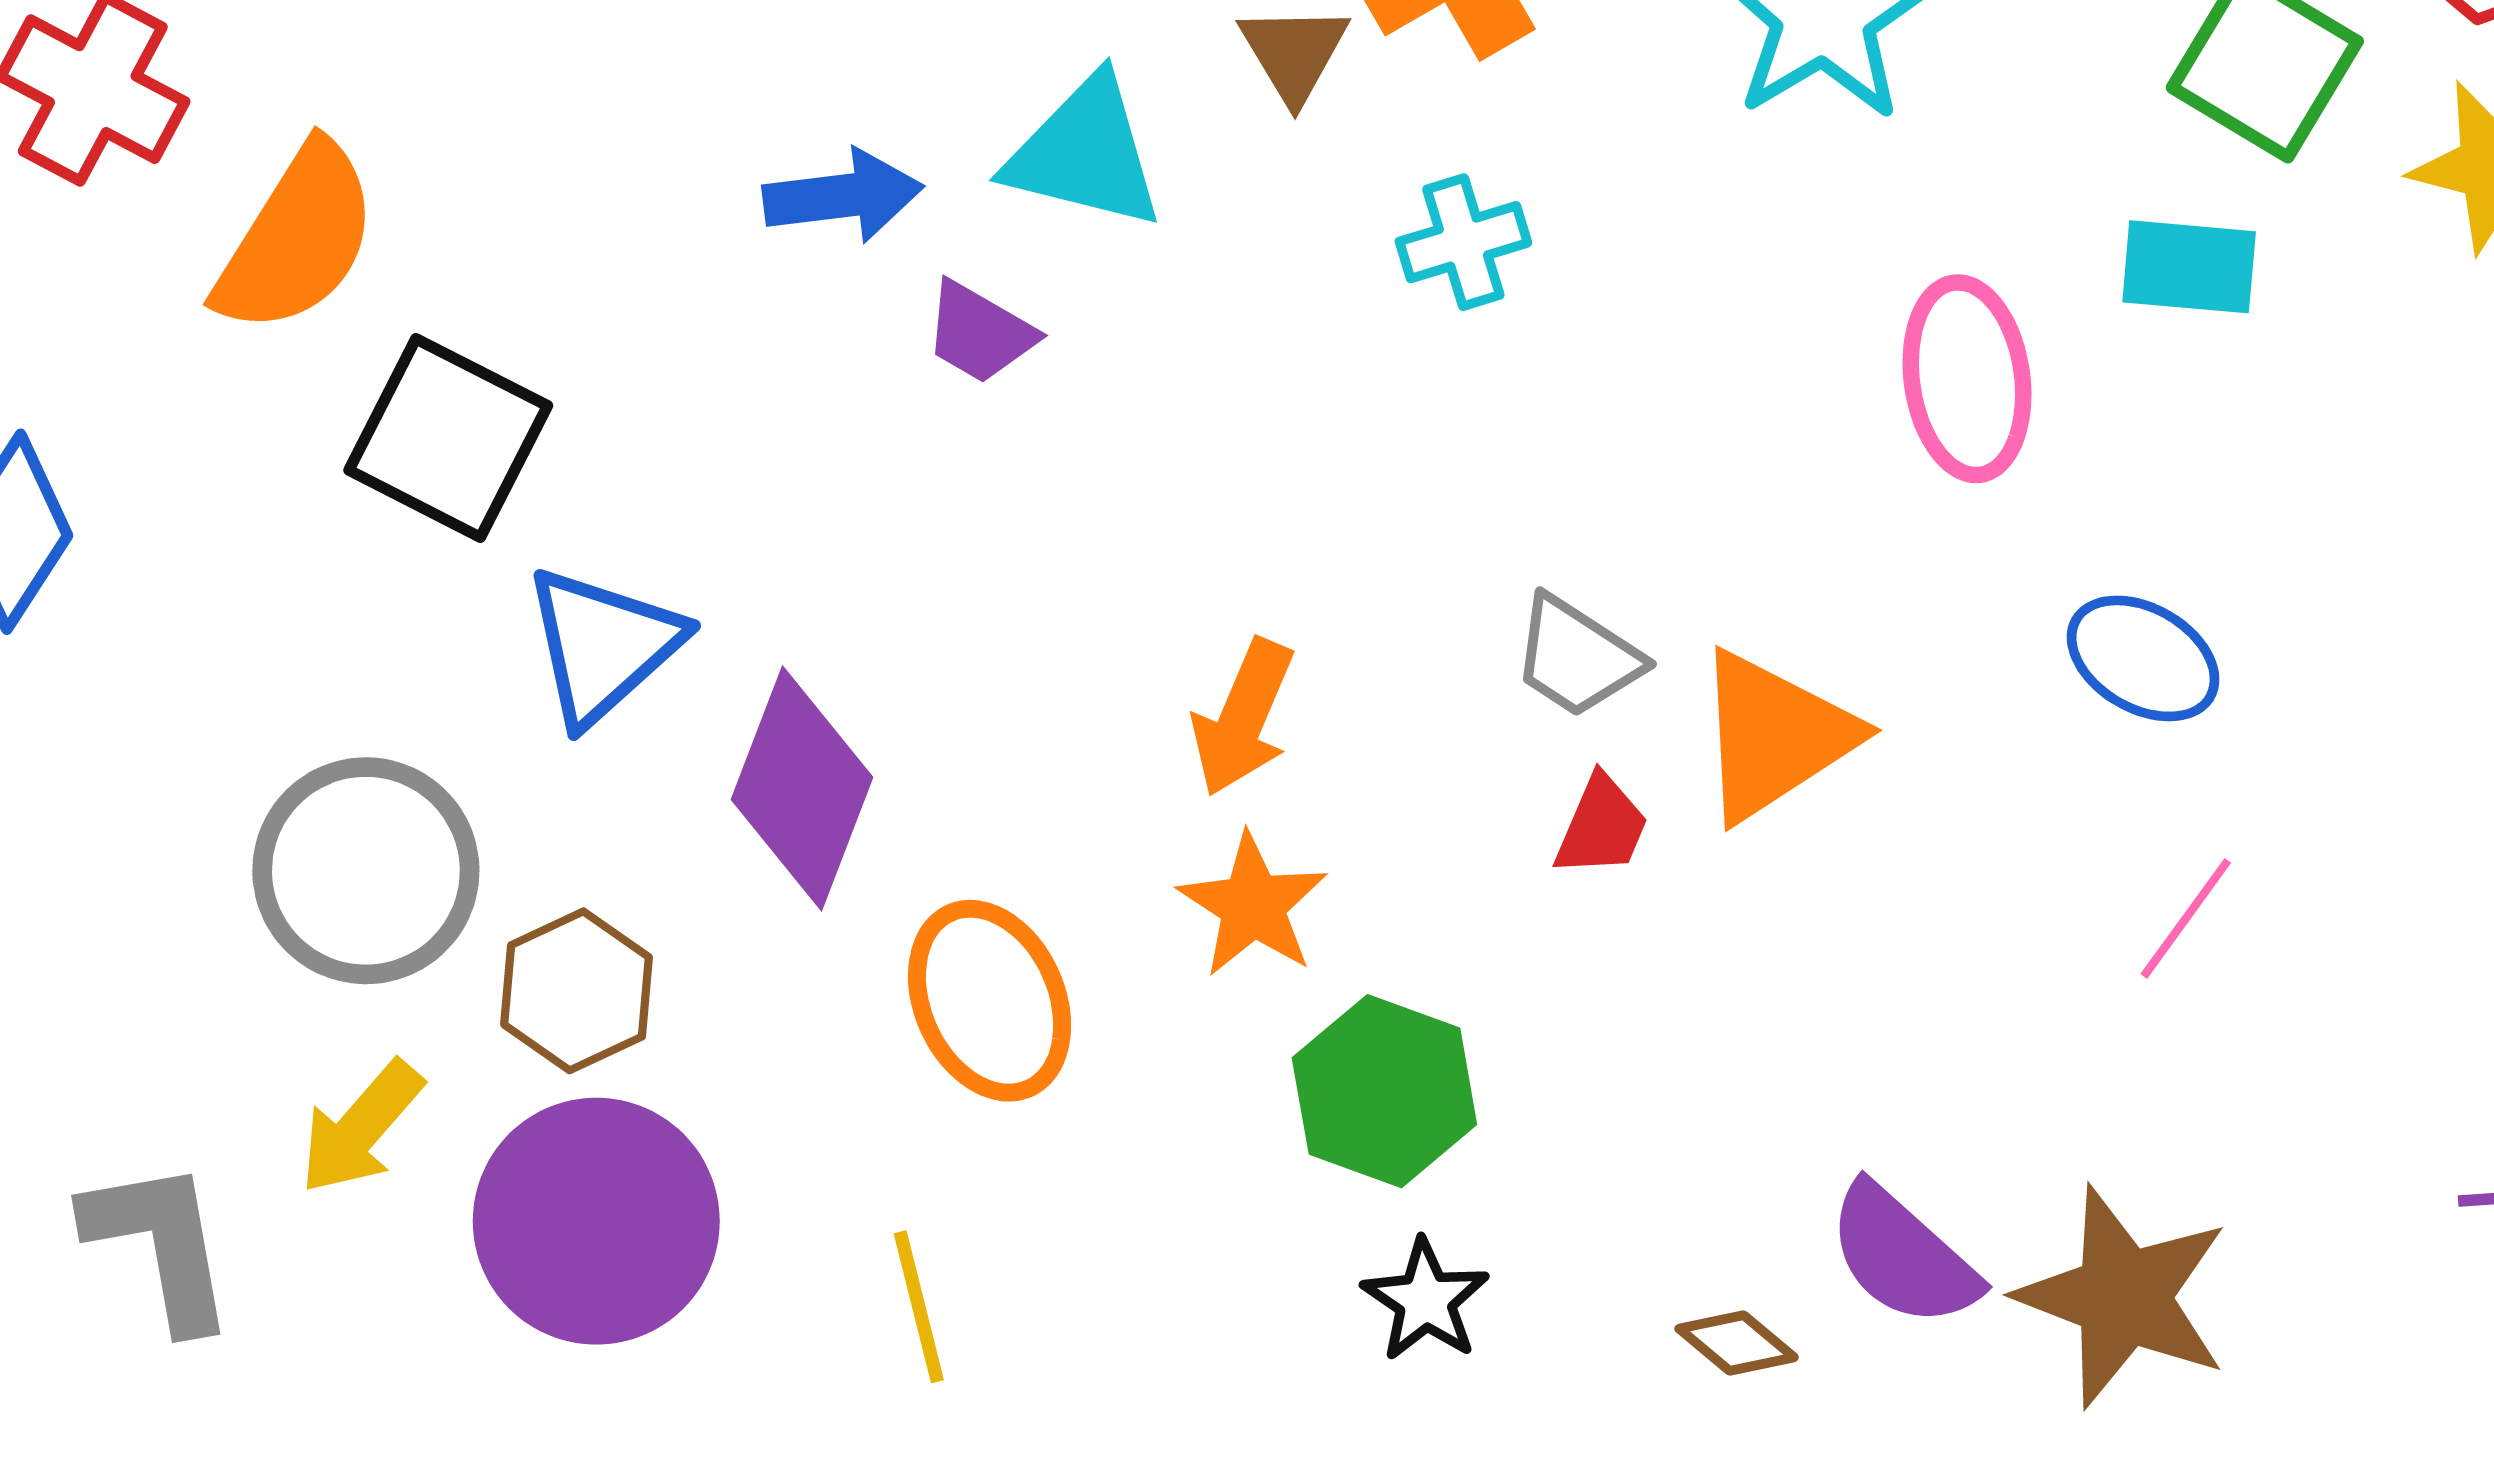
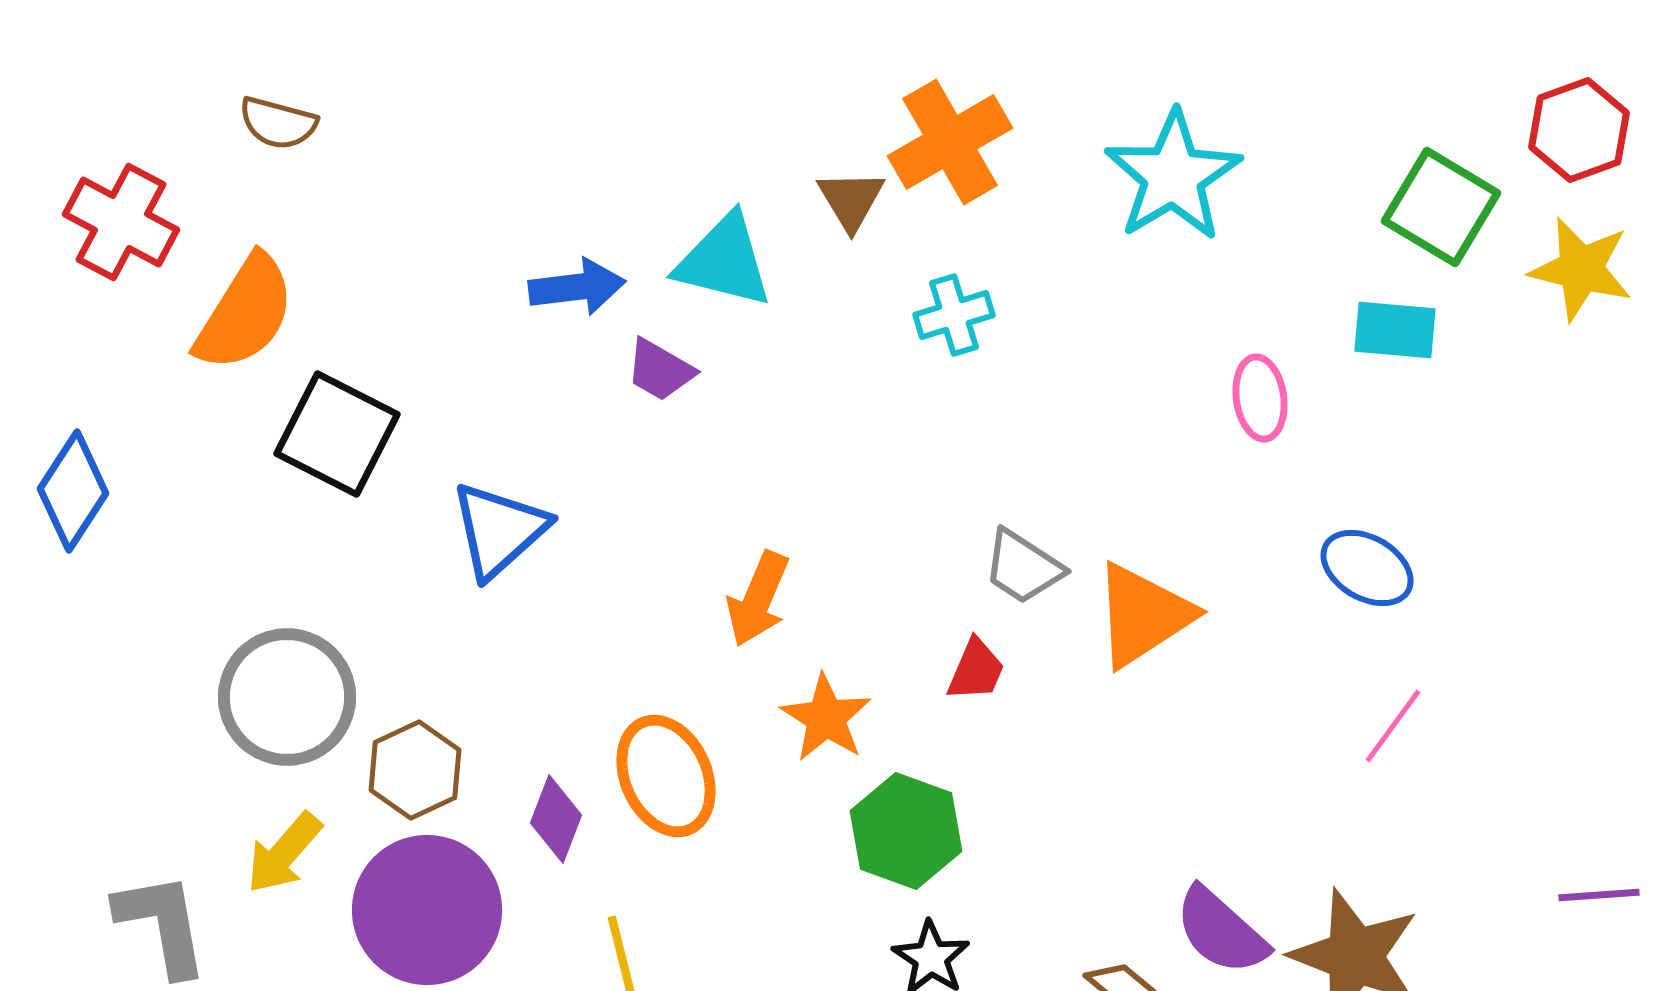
pink ellipse: (1967, 379) -> (1260, 398), size x0.7
blue triangle: (603, 645) -> (499, 530), moved
orange arrow: (1243, 718) -> (758, 599), moved
purple diamond: (802, 788) -> (556, 819), moved, size x0.6
red trapezoid: (1602, 826) -> (976, 670), moved

